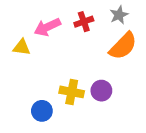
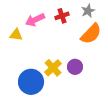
yellow cross: (72, 92) -> (53, 68), turned 36
blue circle: (42, 111) -> (31, 82), size x1.6

